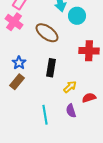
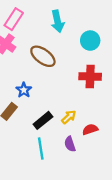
cyan circle: (77, 16) -> (90, 41), moved
blue star: (19, 63) -> (24, 90), moved
black rectangle: (51, 68) -> (43, 120), moved, turned 42

